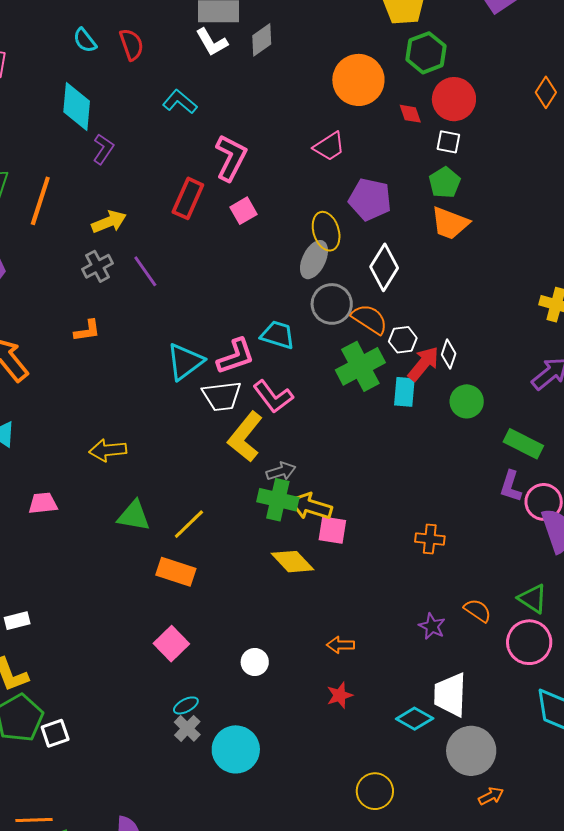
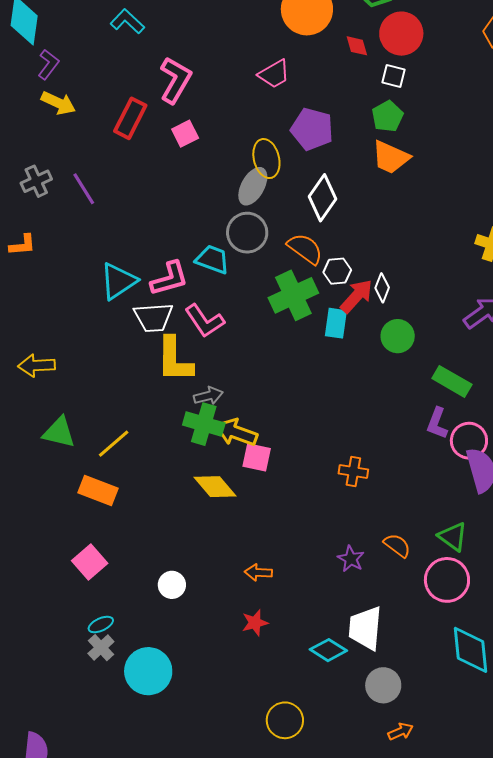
yellow arrow: (109, 222) -> (58, 103), moved, turned 44
gray circle: (332, 304) -> (247, 233), moved
yellow L-shape: (245, 437) -> (174, 359), turned -42
gray circle: (471, 751) -> (383, 685), size x0.7

